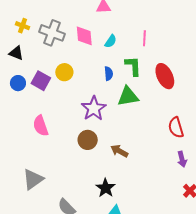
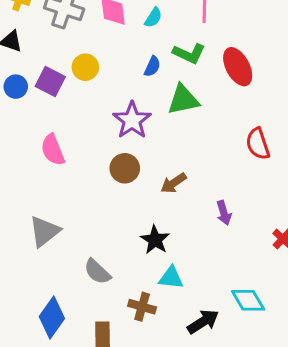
green L-shape: (133, 66) -> (189, 53), turned 120
blue semicircle: (109, 74) -> (152, 66), turned 32
brown arrow: (119, 151) -> (174, 183), turned -60
purple arrow: (182, 159) -> (224, 213), moved

